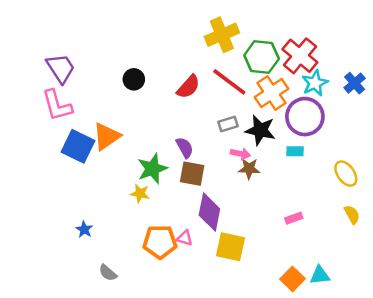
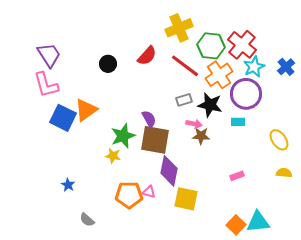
red semicircle: (188, 87) -> (147, 56), moved
brown square: (192, 174) -> (155, 140), size x1.4
yellow semicircle: (352, 215) -> (284, 173), turned -56
cyan triangle: (320, 275) -> (258, 222), size x1.4

